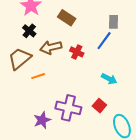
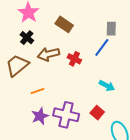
orange line: (38, 76) -> (38, 91), moved
purple star: (42, 120) -> (40, 116), moved

